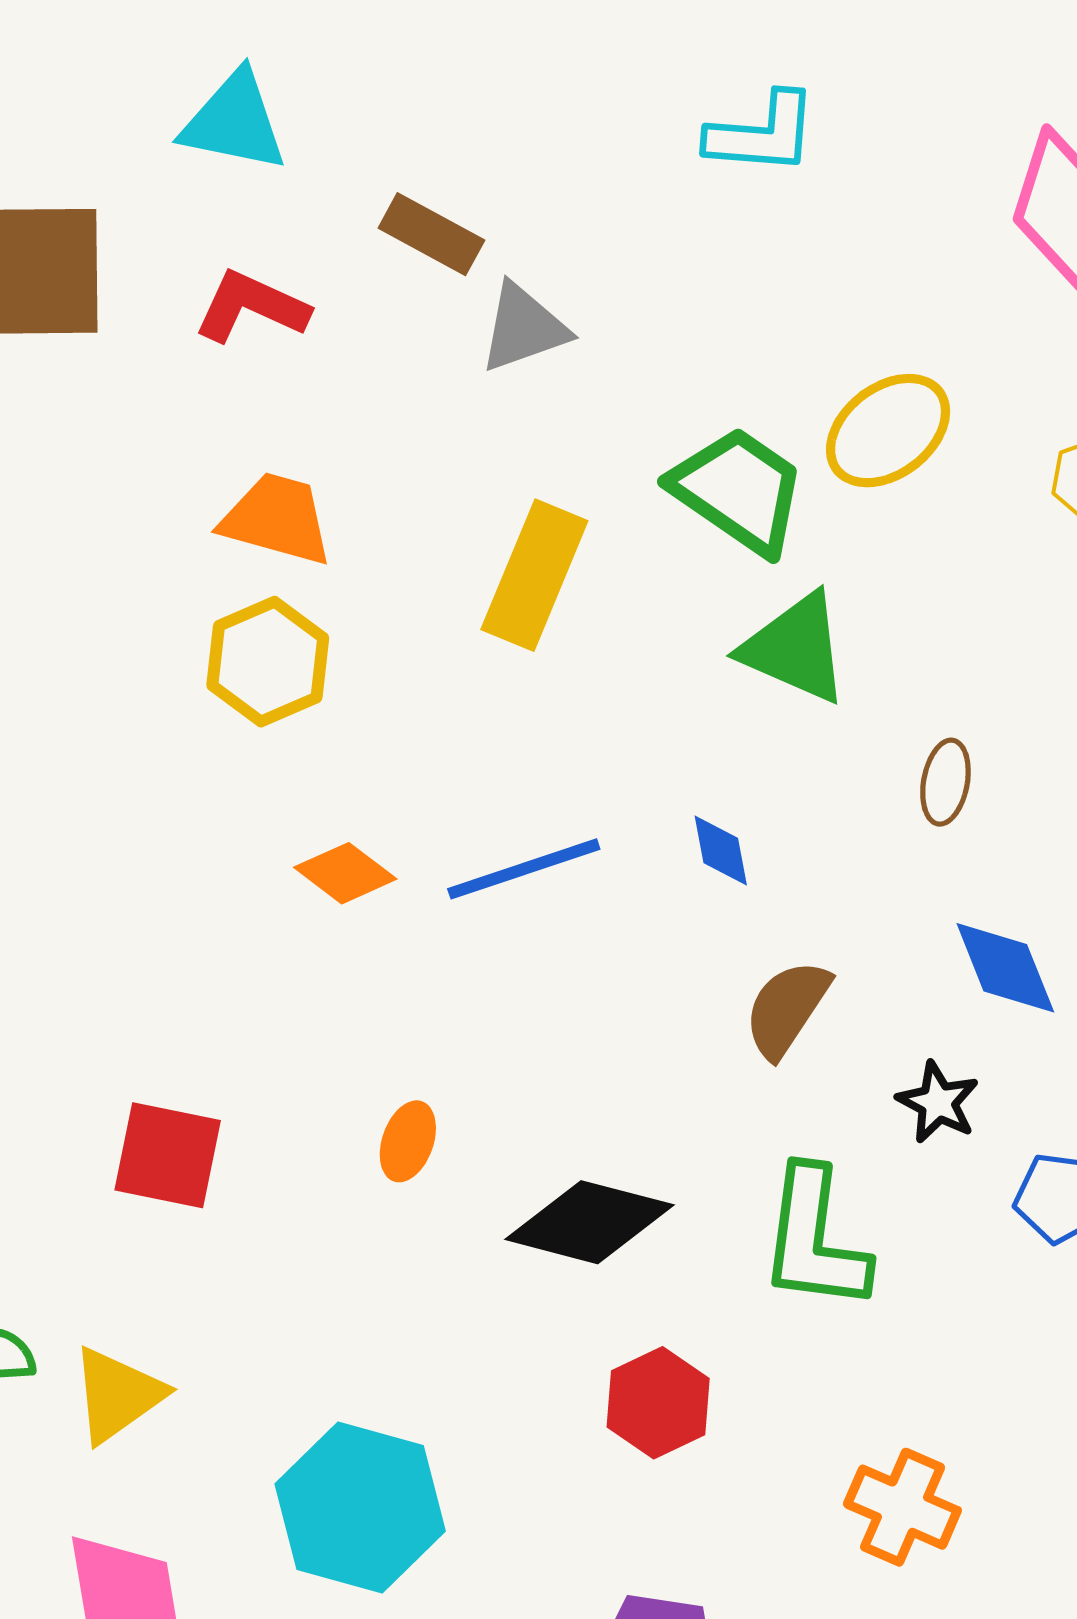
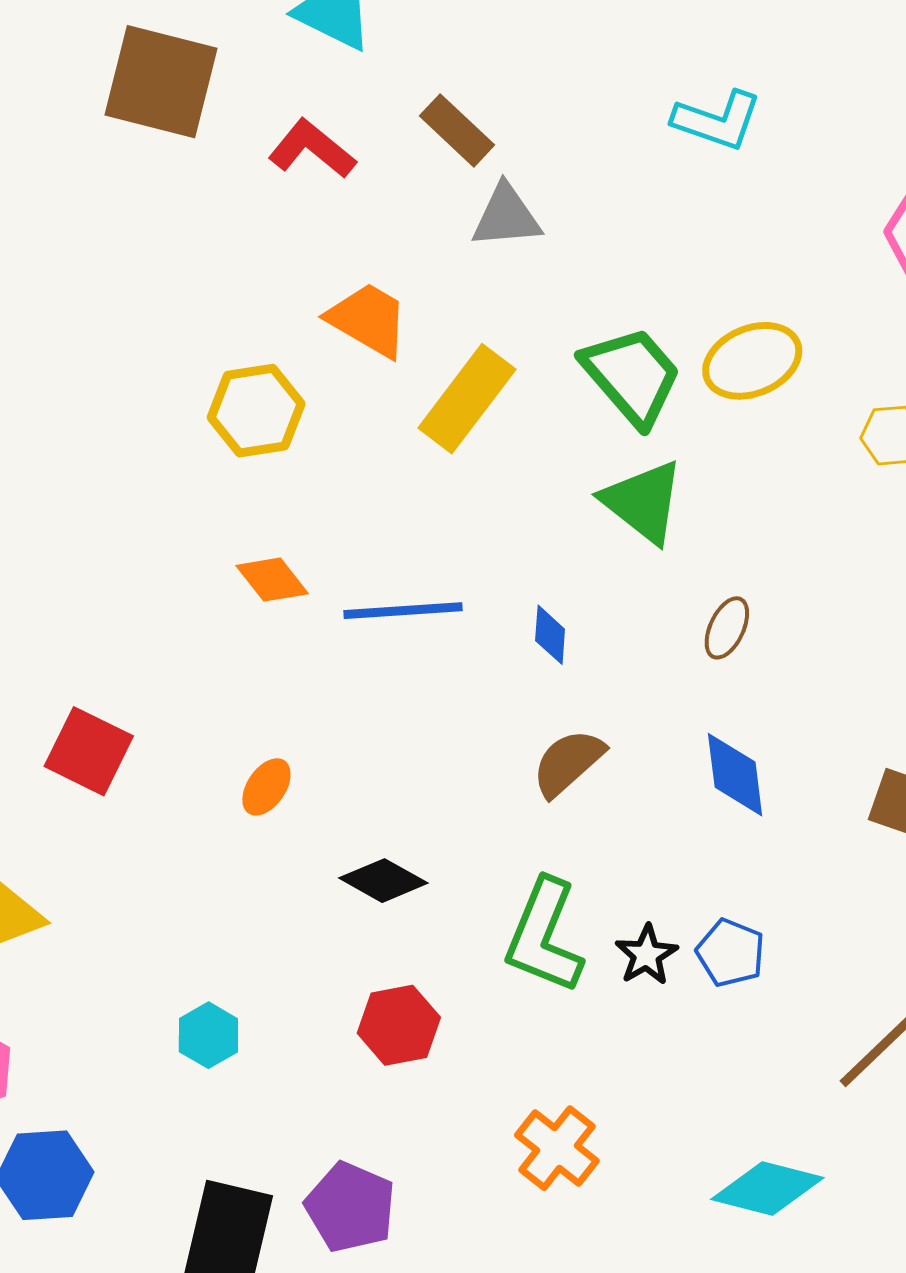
orange trapezoid: (277, 519) -> (368, 320), moved
black star: (938, 1102) -> (646, 955), moved
black diamond: (589, 1222) -> (383, 881), size x0.7
cyan hexagon: (360, 1508) -> (208, 1035), moved, size x0.5

